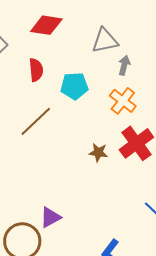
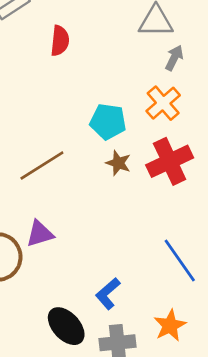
cyan pentagon: (74, 86) -> (108, 122), moved
brown line: (36, 121) -> (42, 166), moved

